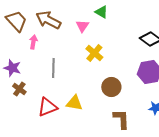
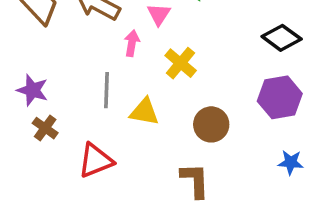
pink arrow: (33, 42) -> (132, 43), moved
yellow triangle: (74, 103) -> (144, 112), moved
brown L-shape: (121, 119) -> (195, 180), moved

